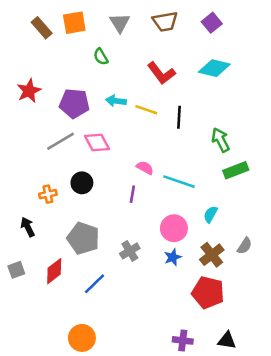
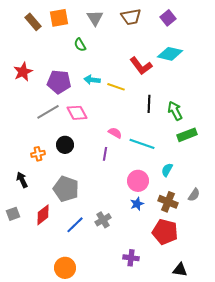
red L-shape: (161, 73) -> (141, 66), moved
black line: (179, 117) -> (149, 104), moved
gray cross: (130, 251) -> (103, 220), moved
brown cross: (212, 255) -> (168, 202), turned -30
purple cross: (183, 340) -> (131, 258), moved

